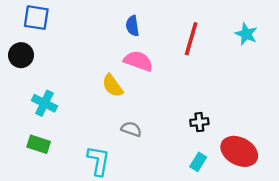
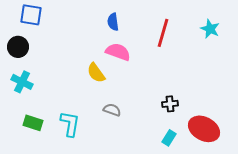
cyan cross: (44, 103) -> (22, 82), moved
cyan L-shape: (98, 161) -> (70, 124), moved

